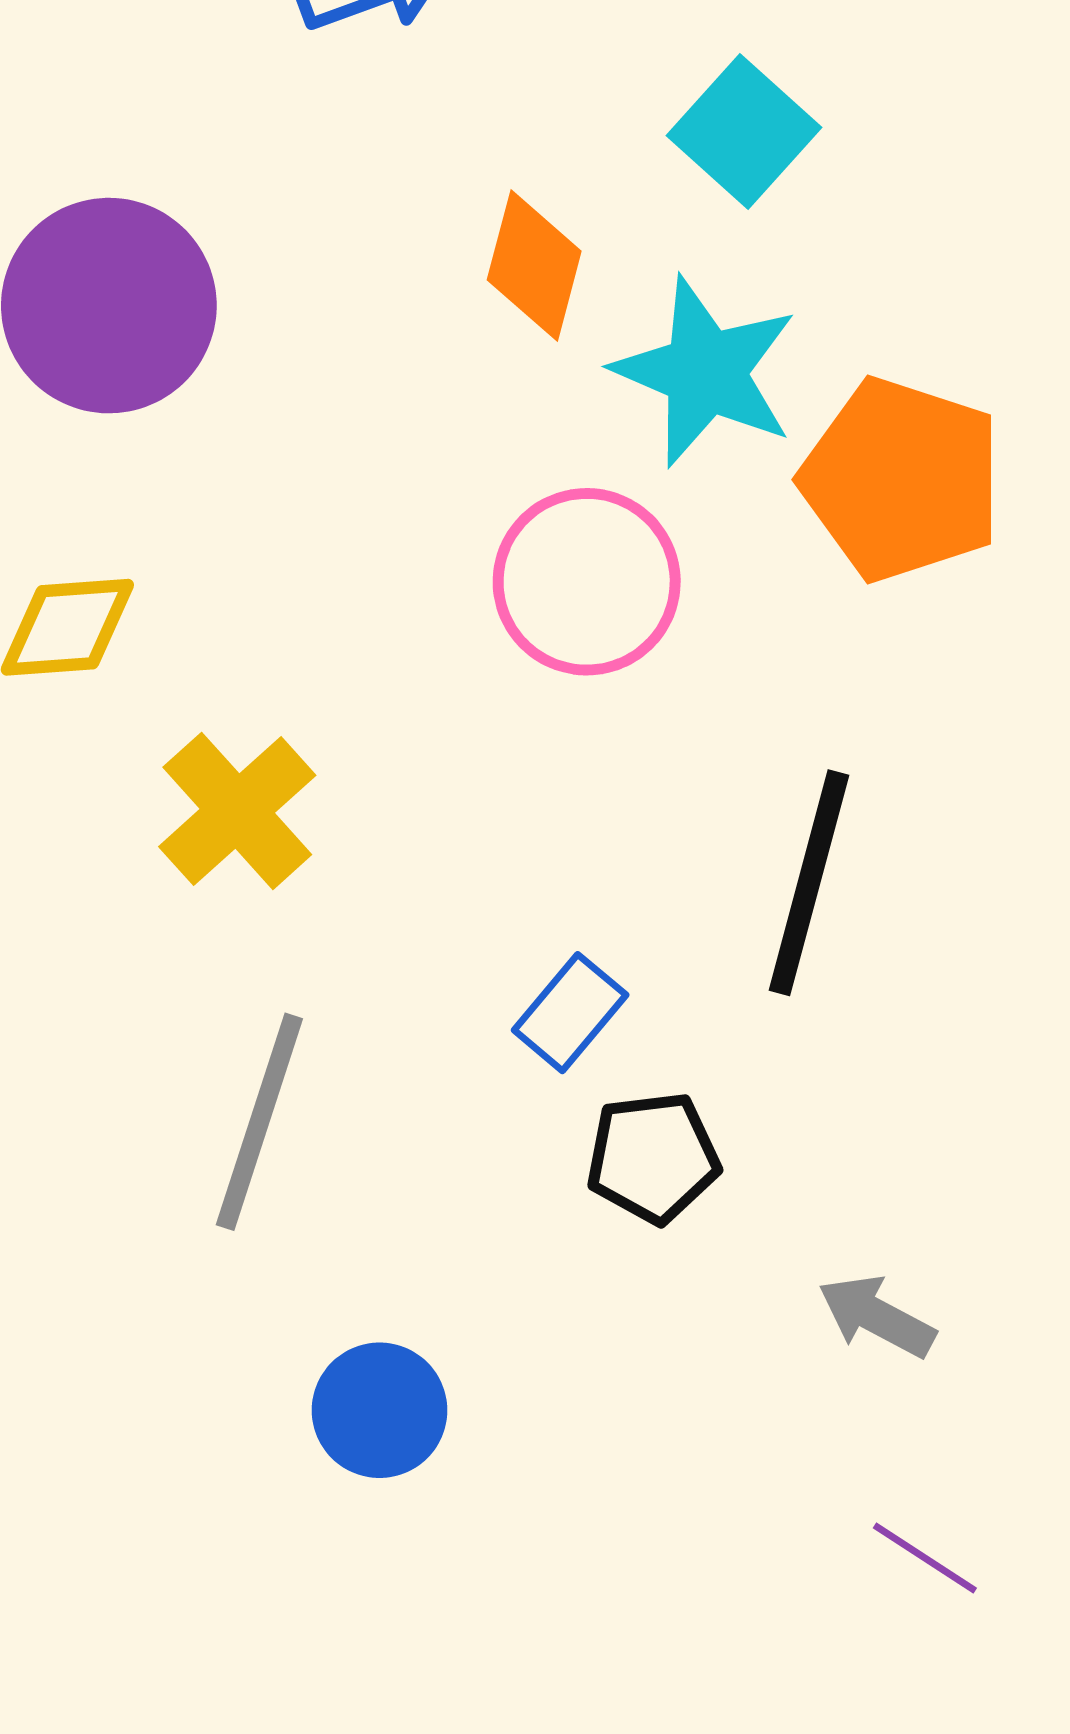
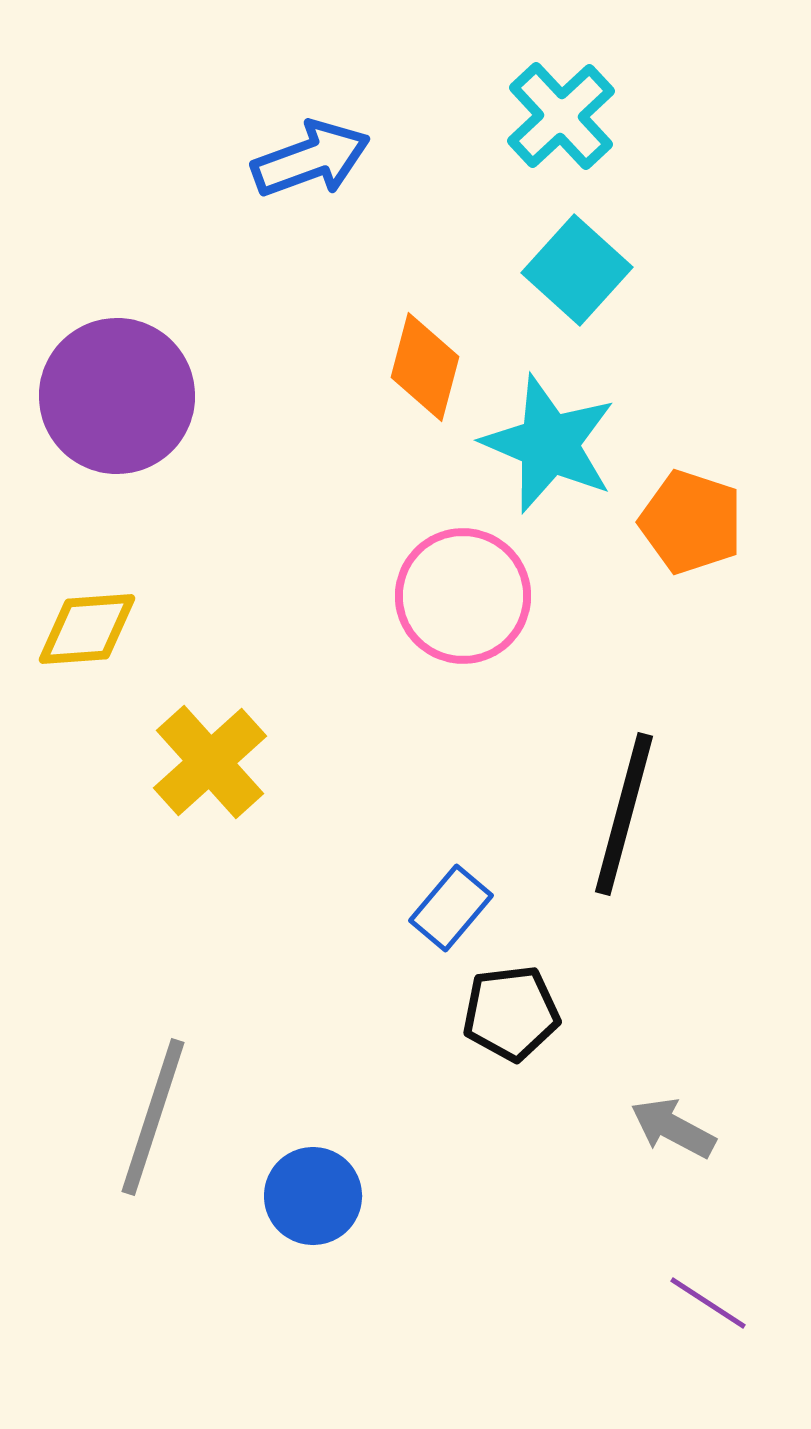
orange pentagon: (902, 480) -> (691, 522), size x0.7
gray line: (259, 1122) -> (153, 1117), moved

